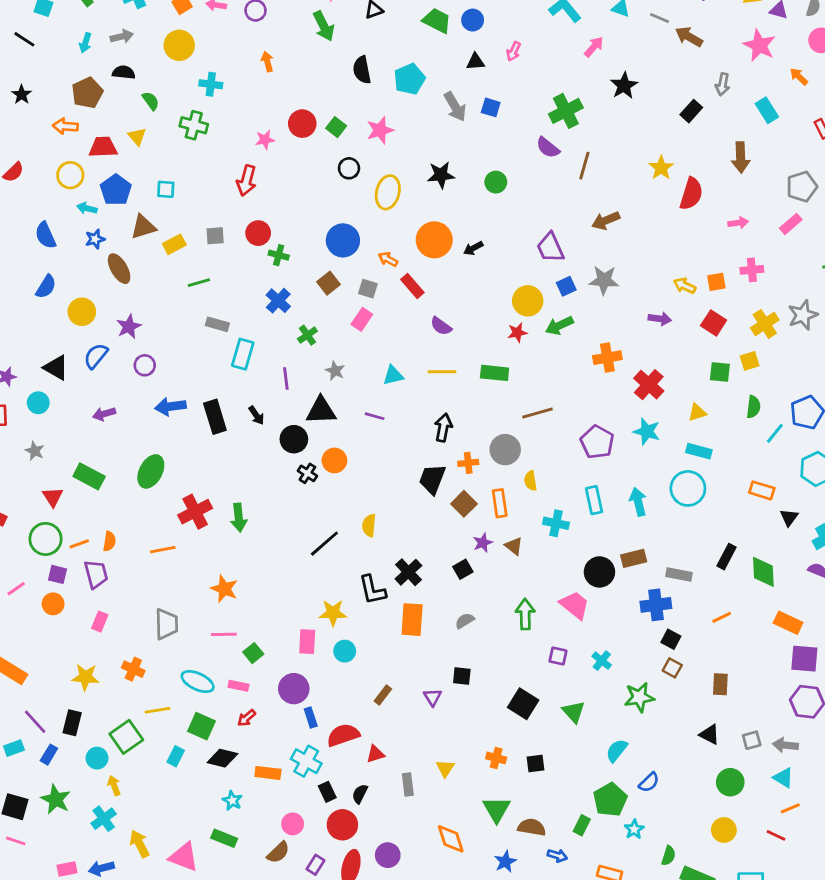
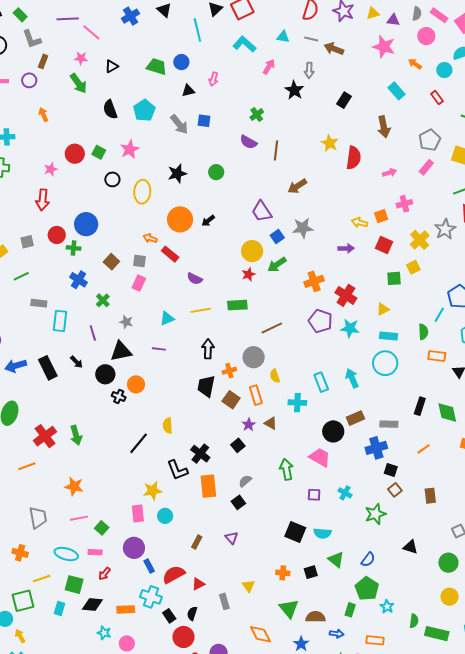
gray arrow: (723, 84) -> (309, 70), moved
green cross: (566, 111) -> (257, 115), size x0.6
blue circle: (343, 240) -> (86, 224), moved
green semicircle: (753, 407) -> (423, 332), moved
purple pentagon: (597, 442) -> (320, 321), moved
brown square: (672, 668) -> (395, 490), turned 32
black square: (462, 676) -> (238, 502), moved, turned -32
green triangle: (574, 712) -> (336, 560), moved
black triangle: (710, 734) -> (410, 547), moved
green square: (126, 737) -> (23, 601), turned 30
cyan semicircle: (617, 750) -> (322, 533), moved, turned -114
blue semicircle: (649, 782) -> (368, 560), moved
pink circle: (293, 824) -> (127, 643), moved

